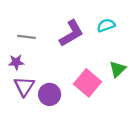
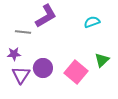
purple L-shape: (71, 33) -> (46, 16), moved
purple circle: (50, 94) -> (43, 68), moved

